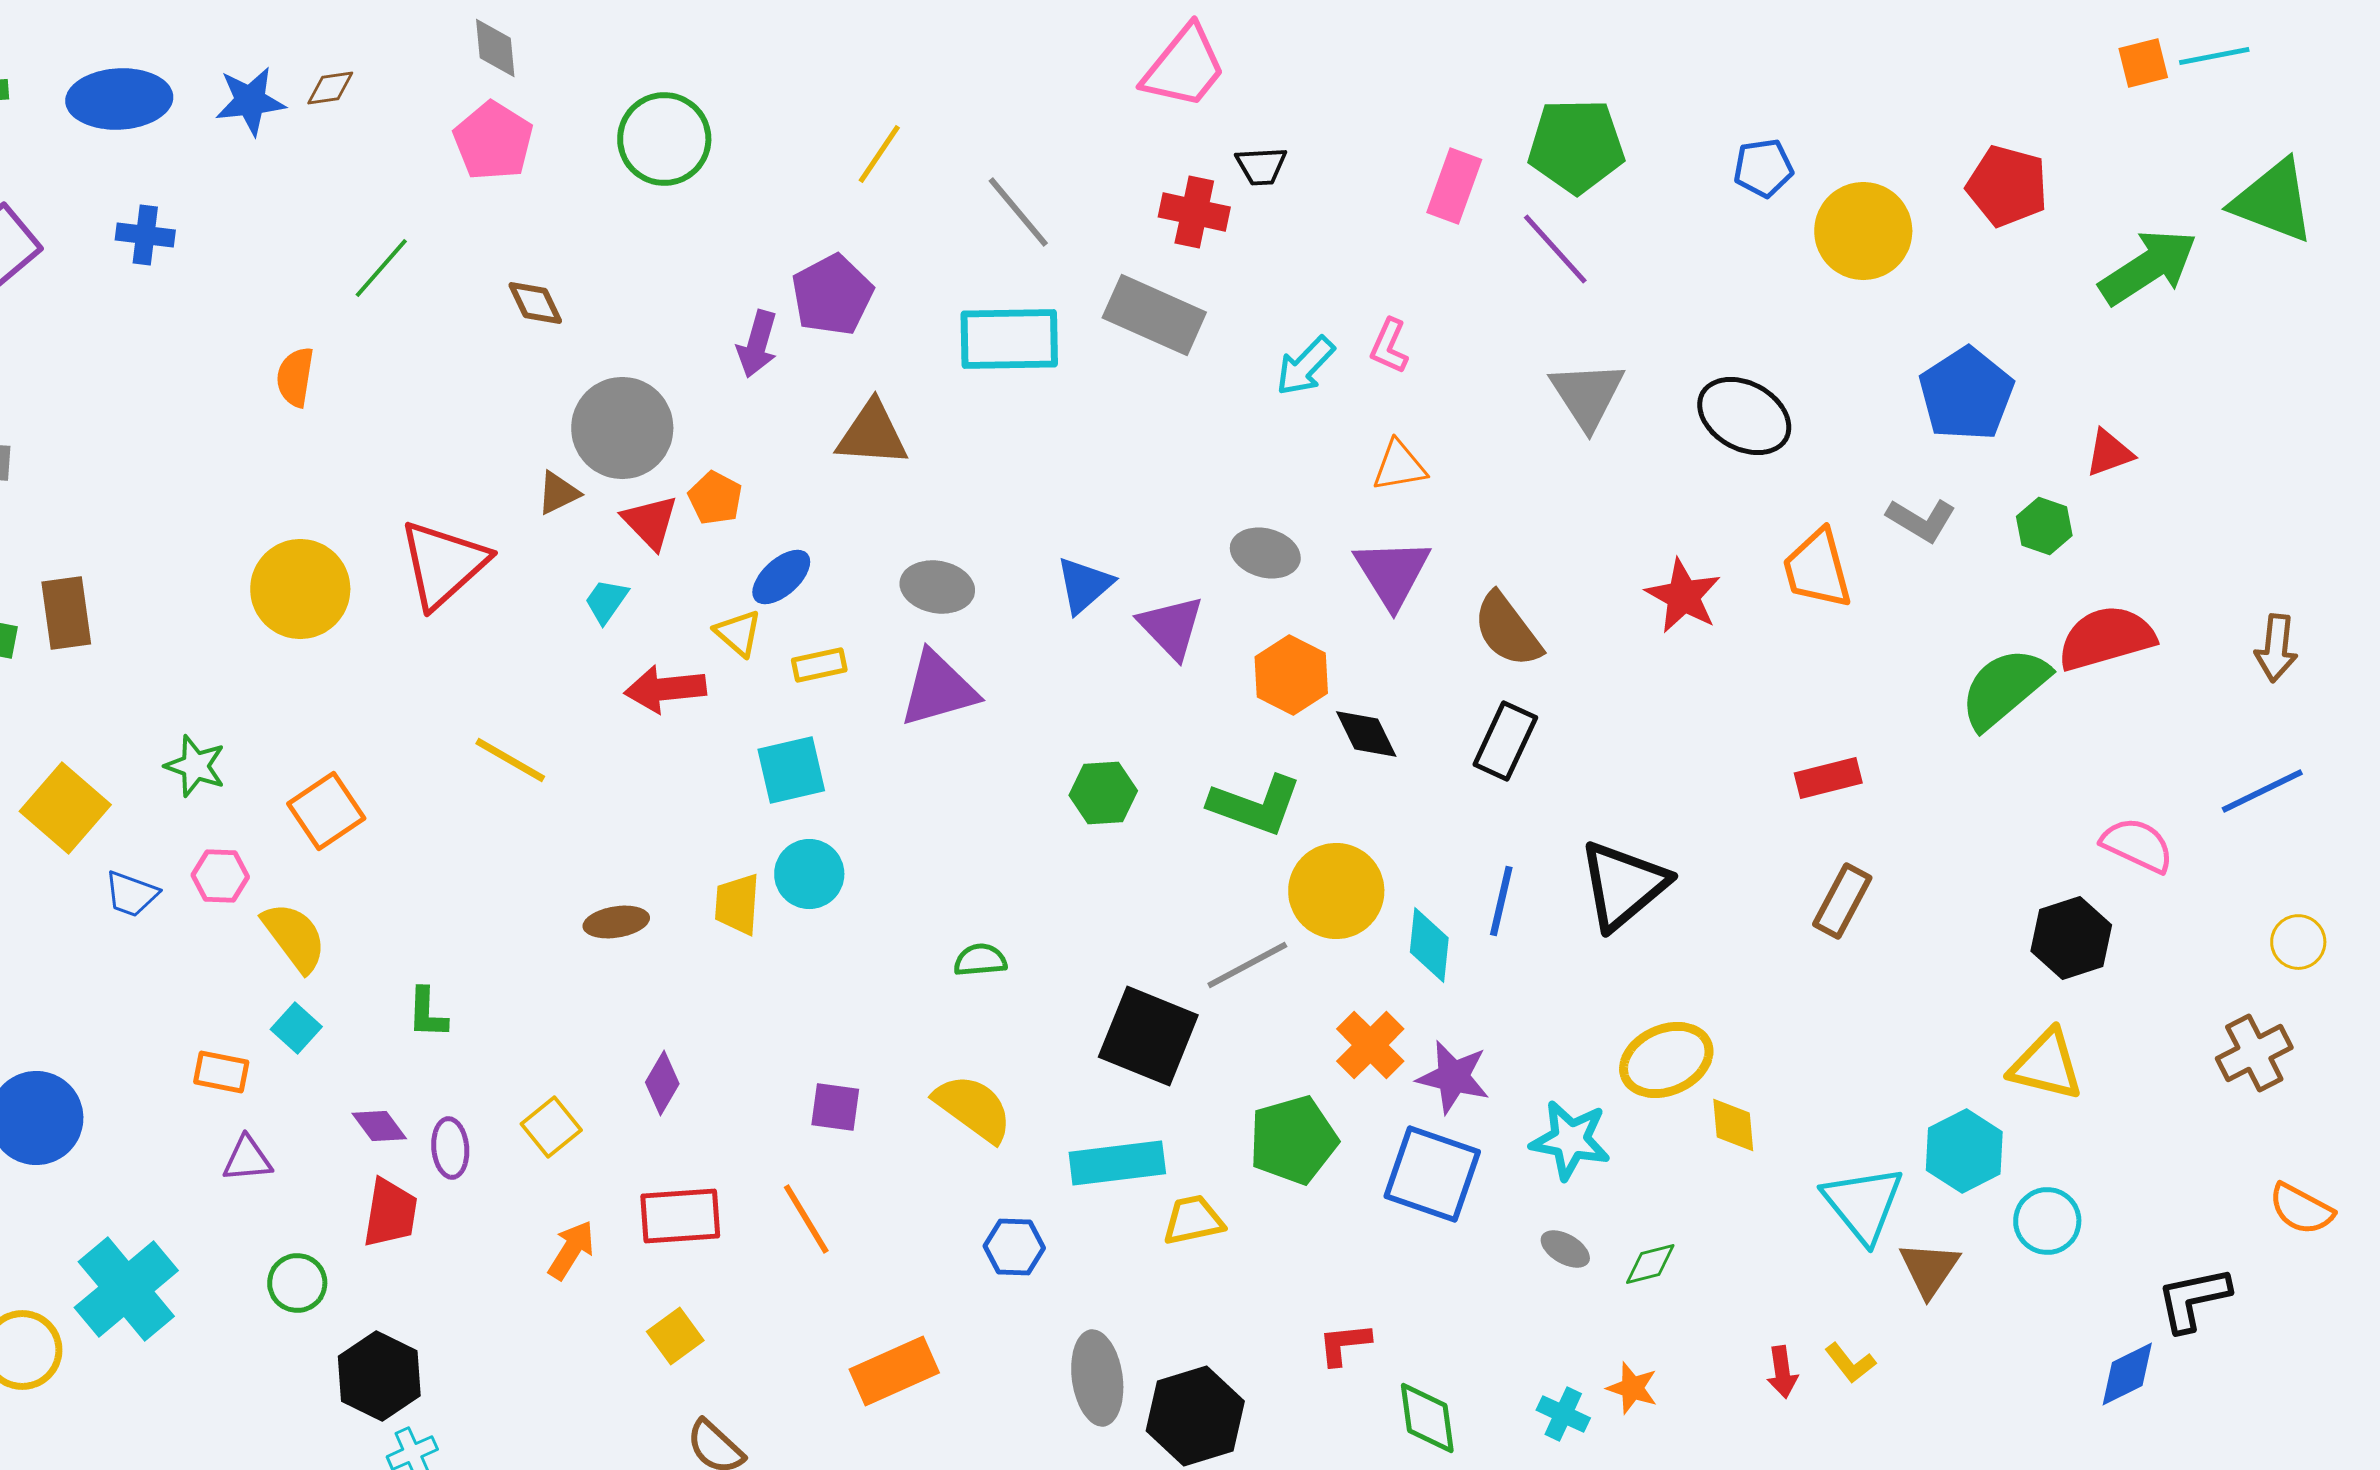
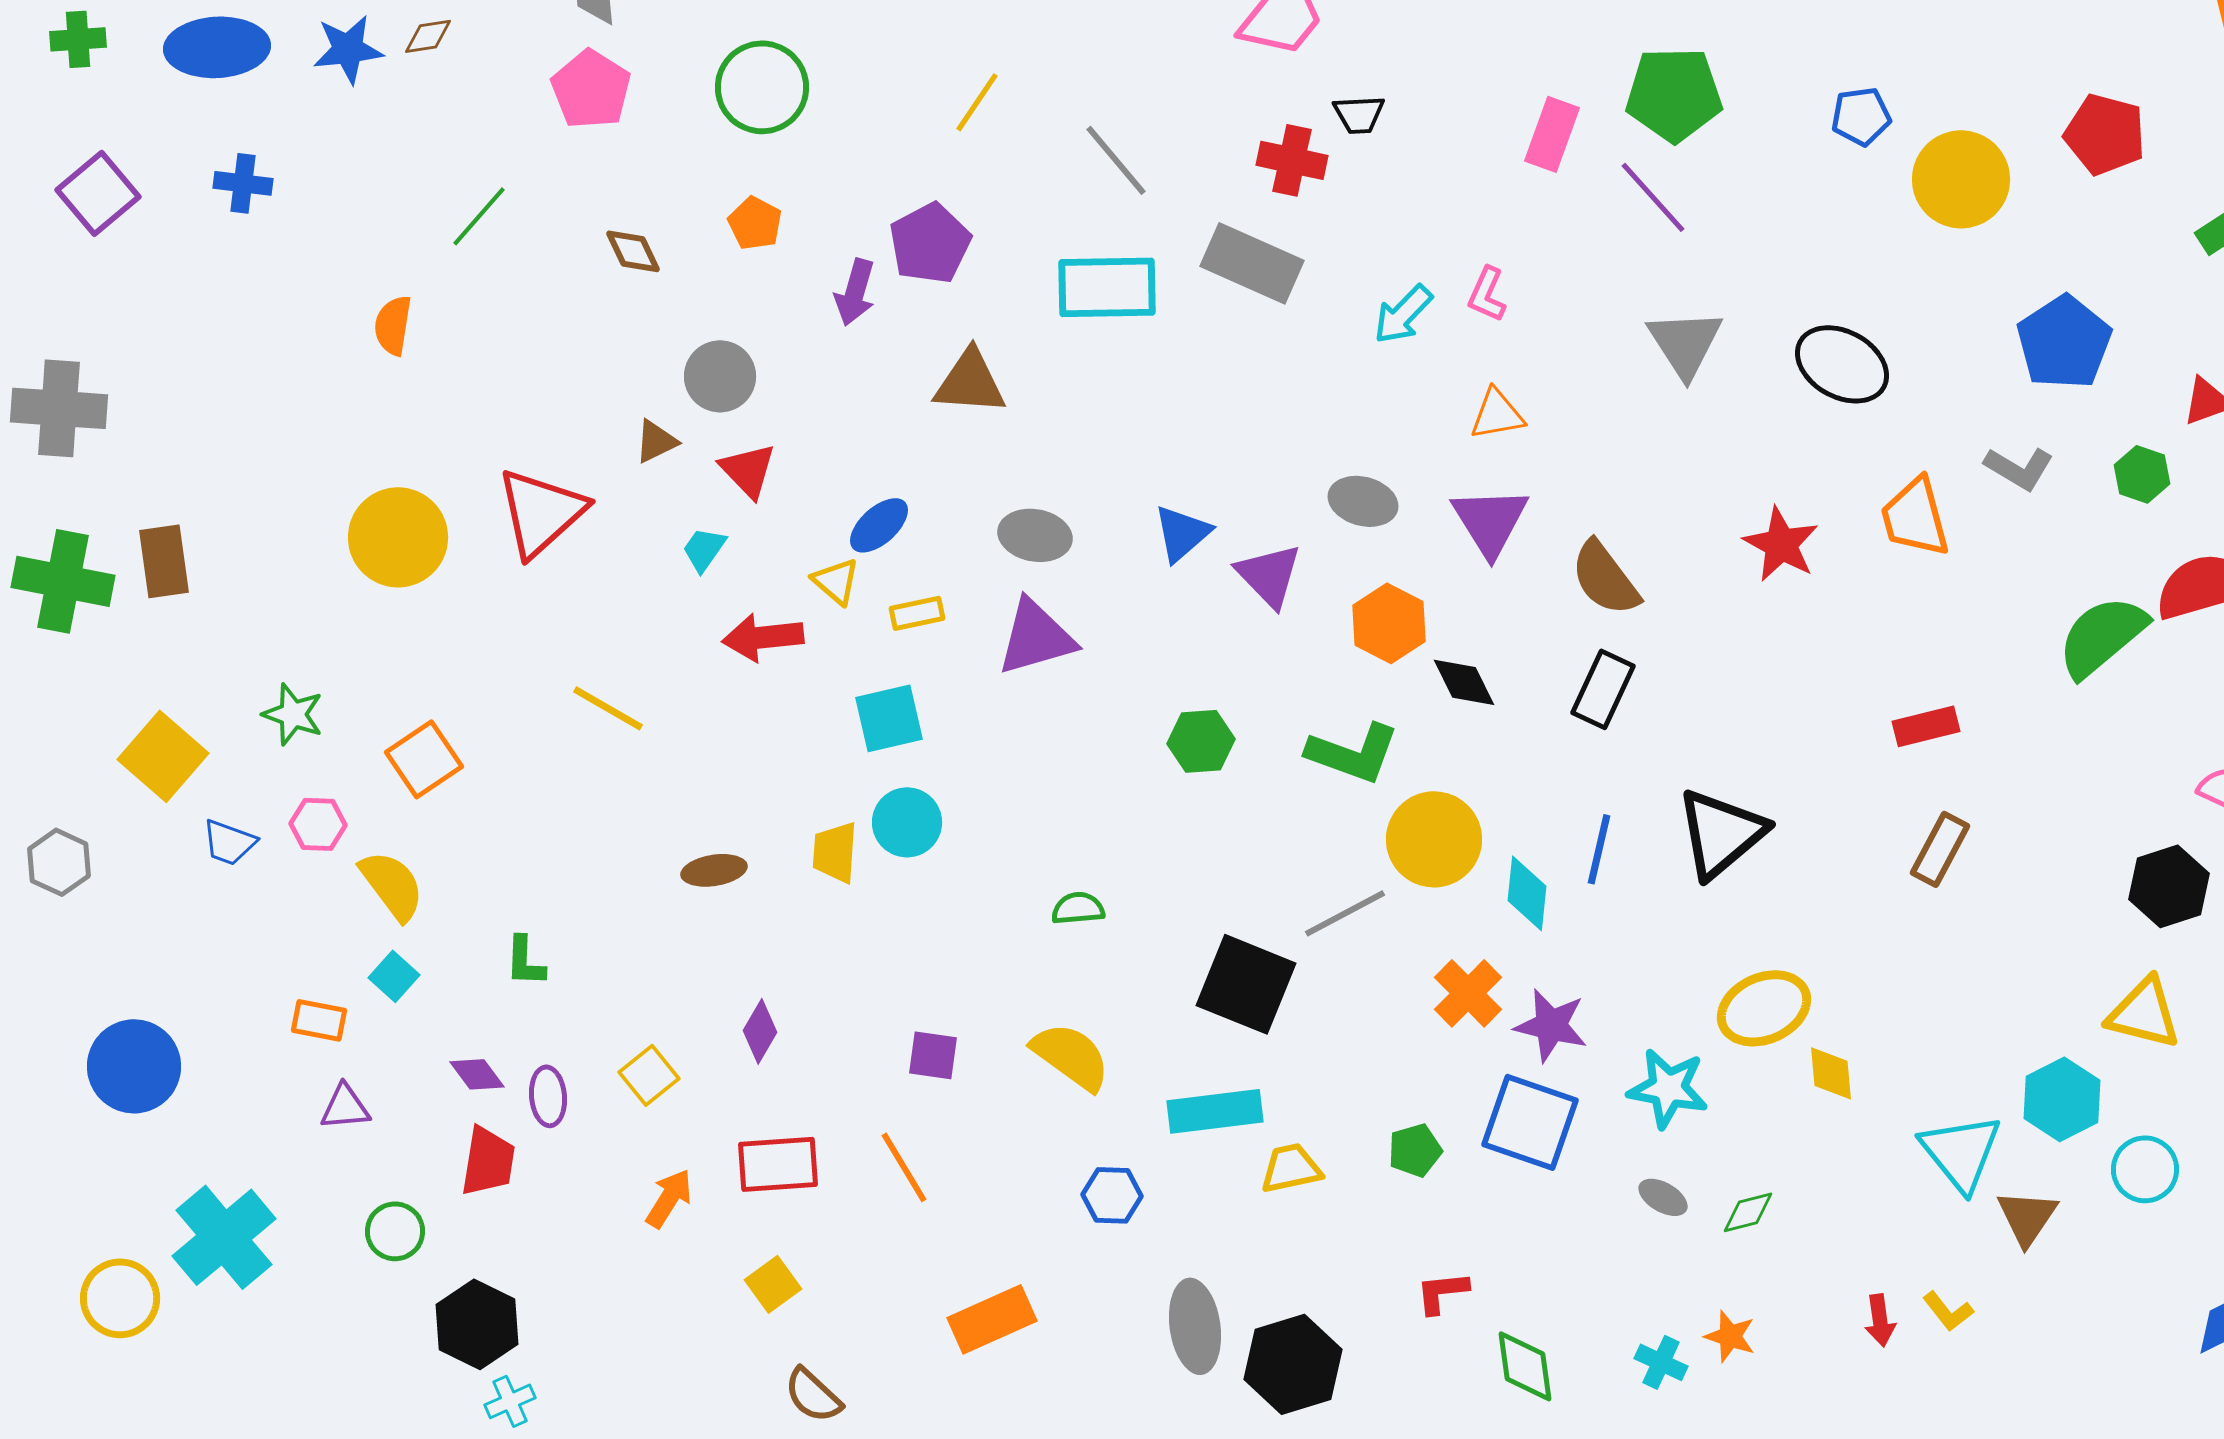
gray circle: (622, 428) -> (720, 376), size x0.7
orange pentagon: (715, 498) -> (755, 223), moved
green pentagon: (1293, 1140) -> (1415, 1150), moved, size x0.6

